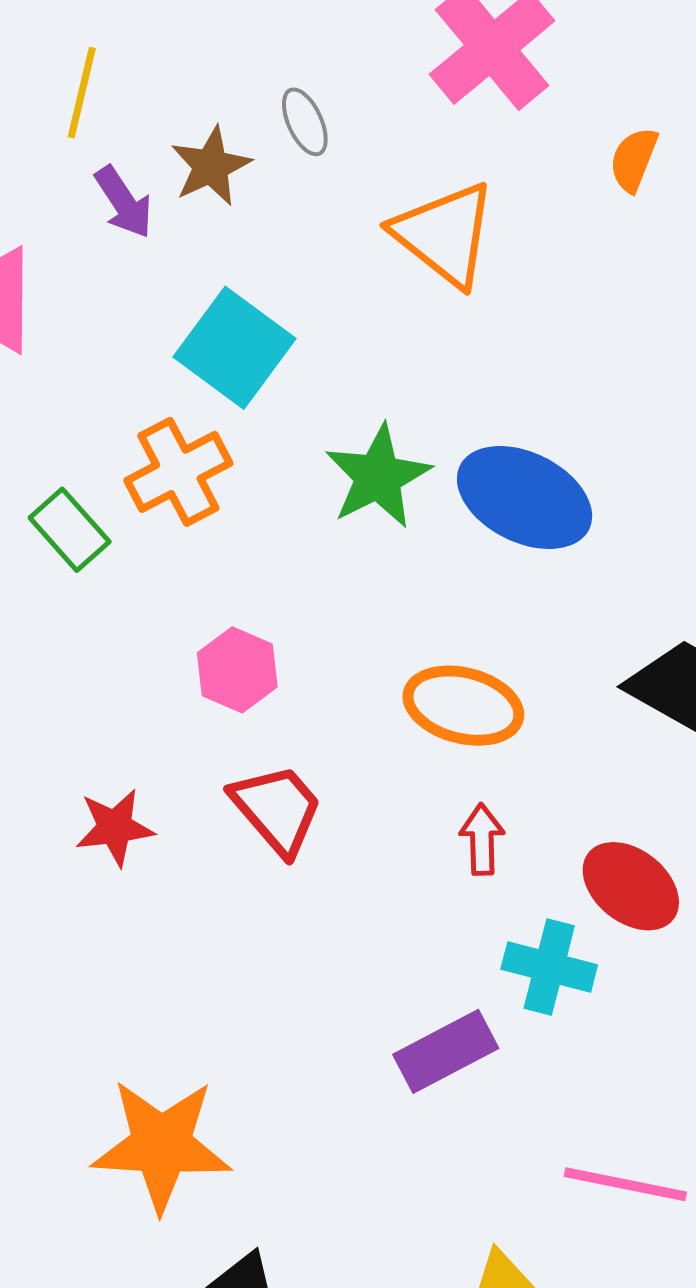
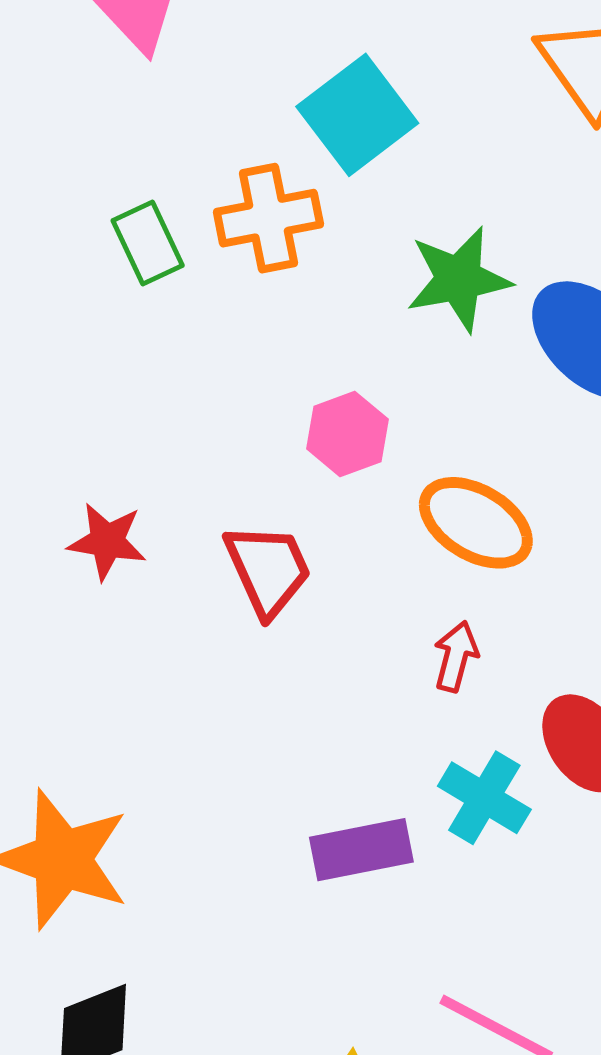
pink hexagon: (237, 670) -> (347, 434), moved

